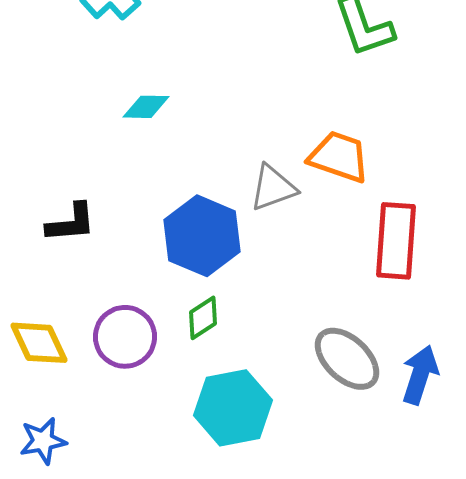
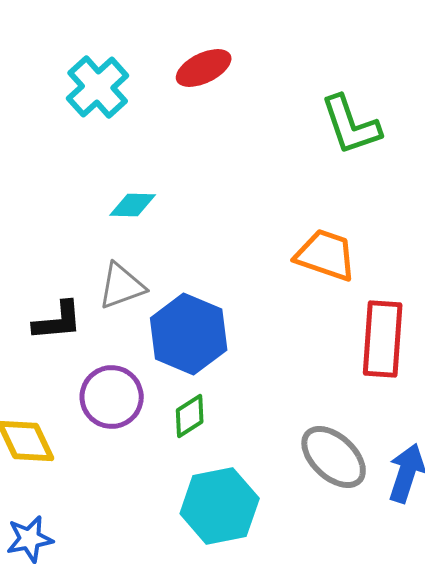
gray triangle: (273, 188) -> (122, 286), moved
purple circle: (125, 337) -> (112, 397), moved

